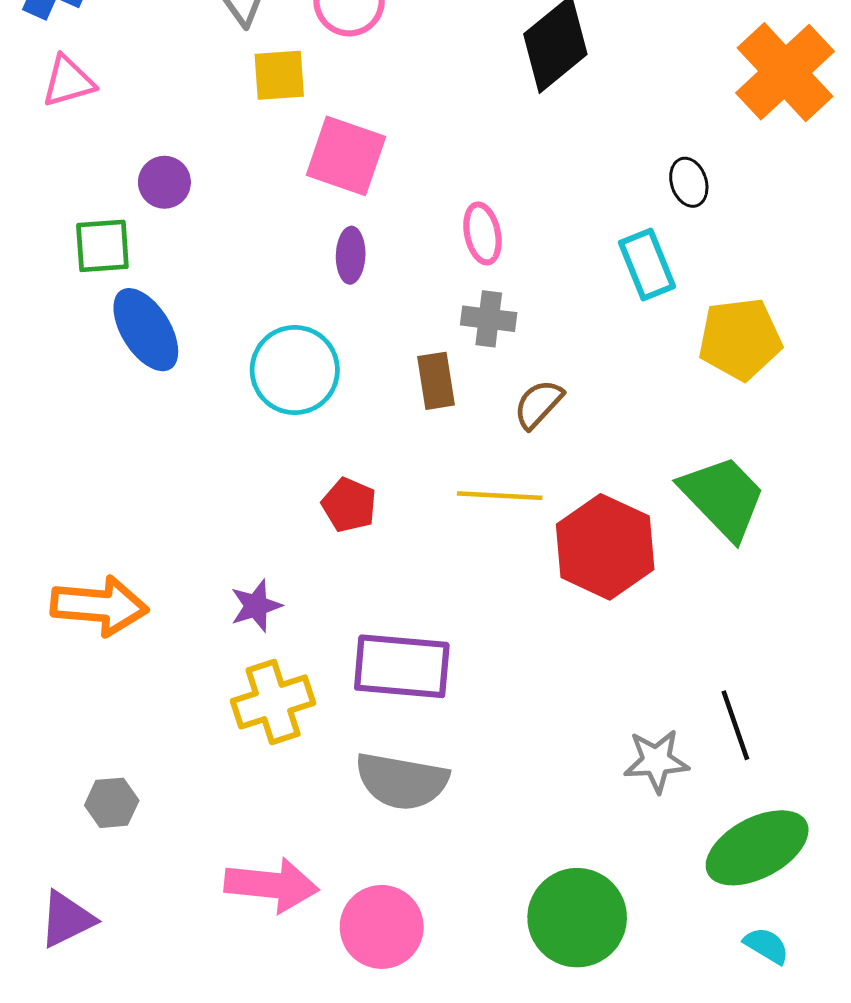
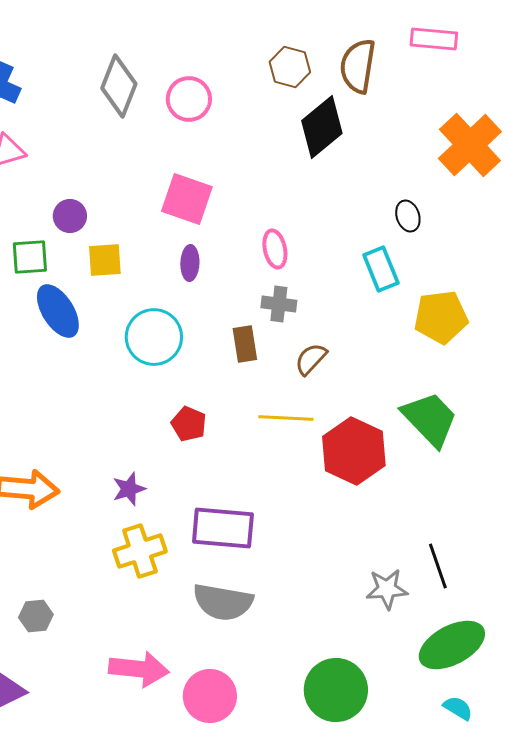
yellow square: (279, 75) -> (105, 260), moved

